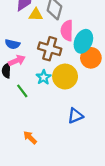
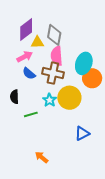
pink semicircle: (67, 31) -> (57, 56), moved
blue semicircle: (12, 44) -> (29, 73), moved, turned 32
pink arrow: (17, 61) -> (25, 57), moved
green line: (22, 91) -> (31, 114), turned -64

